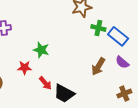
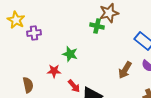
green cross: (98, 28) -> (97, 26), moved

